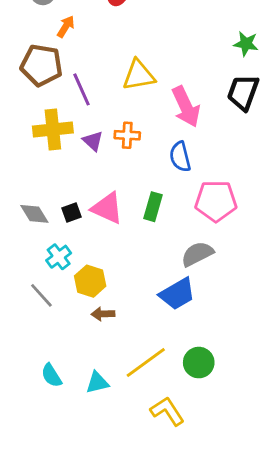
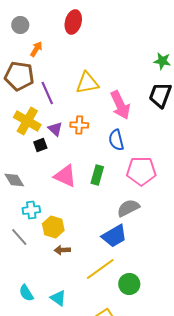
yellow cross: (53, 130) -> (27, 121), turned 36
black square: (71, 212) -> (40, 145), moved
cyan cross: (59, 257) -> (31, 210), turned 30
yellow line: (146, 363) -> (100, 269), moved
cyan triangle: (97, 383) -> (58, 298), turned 48

